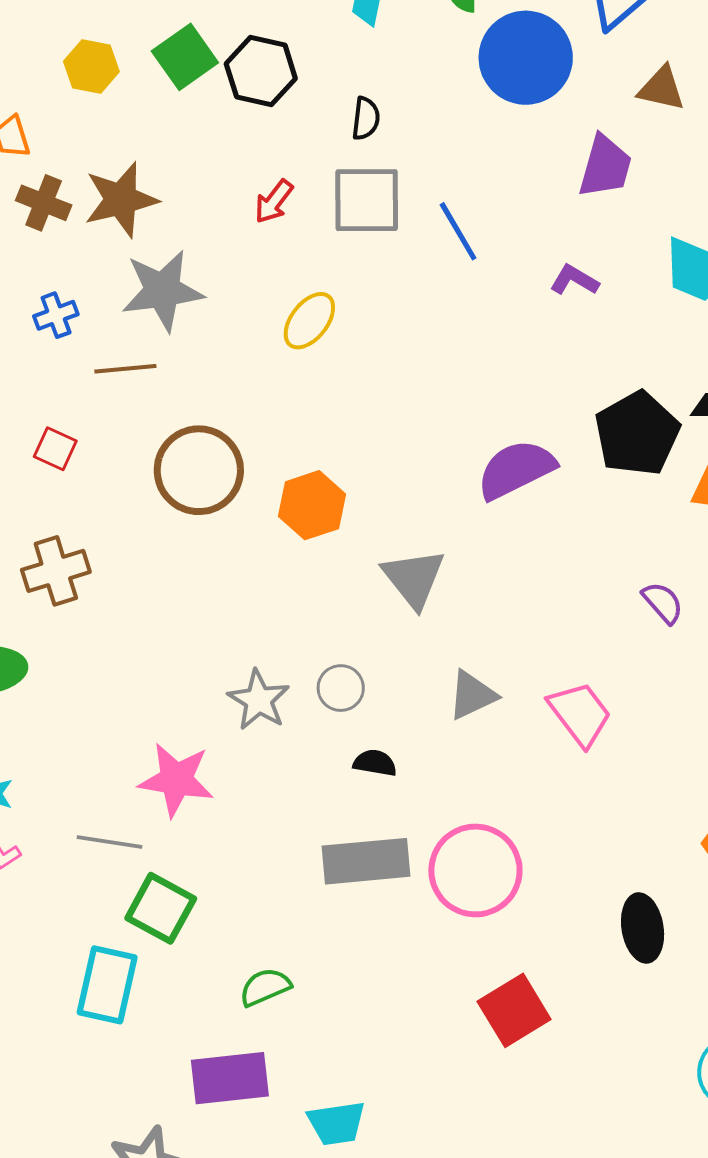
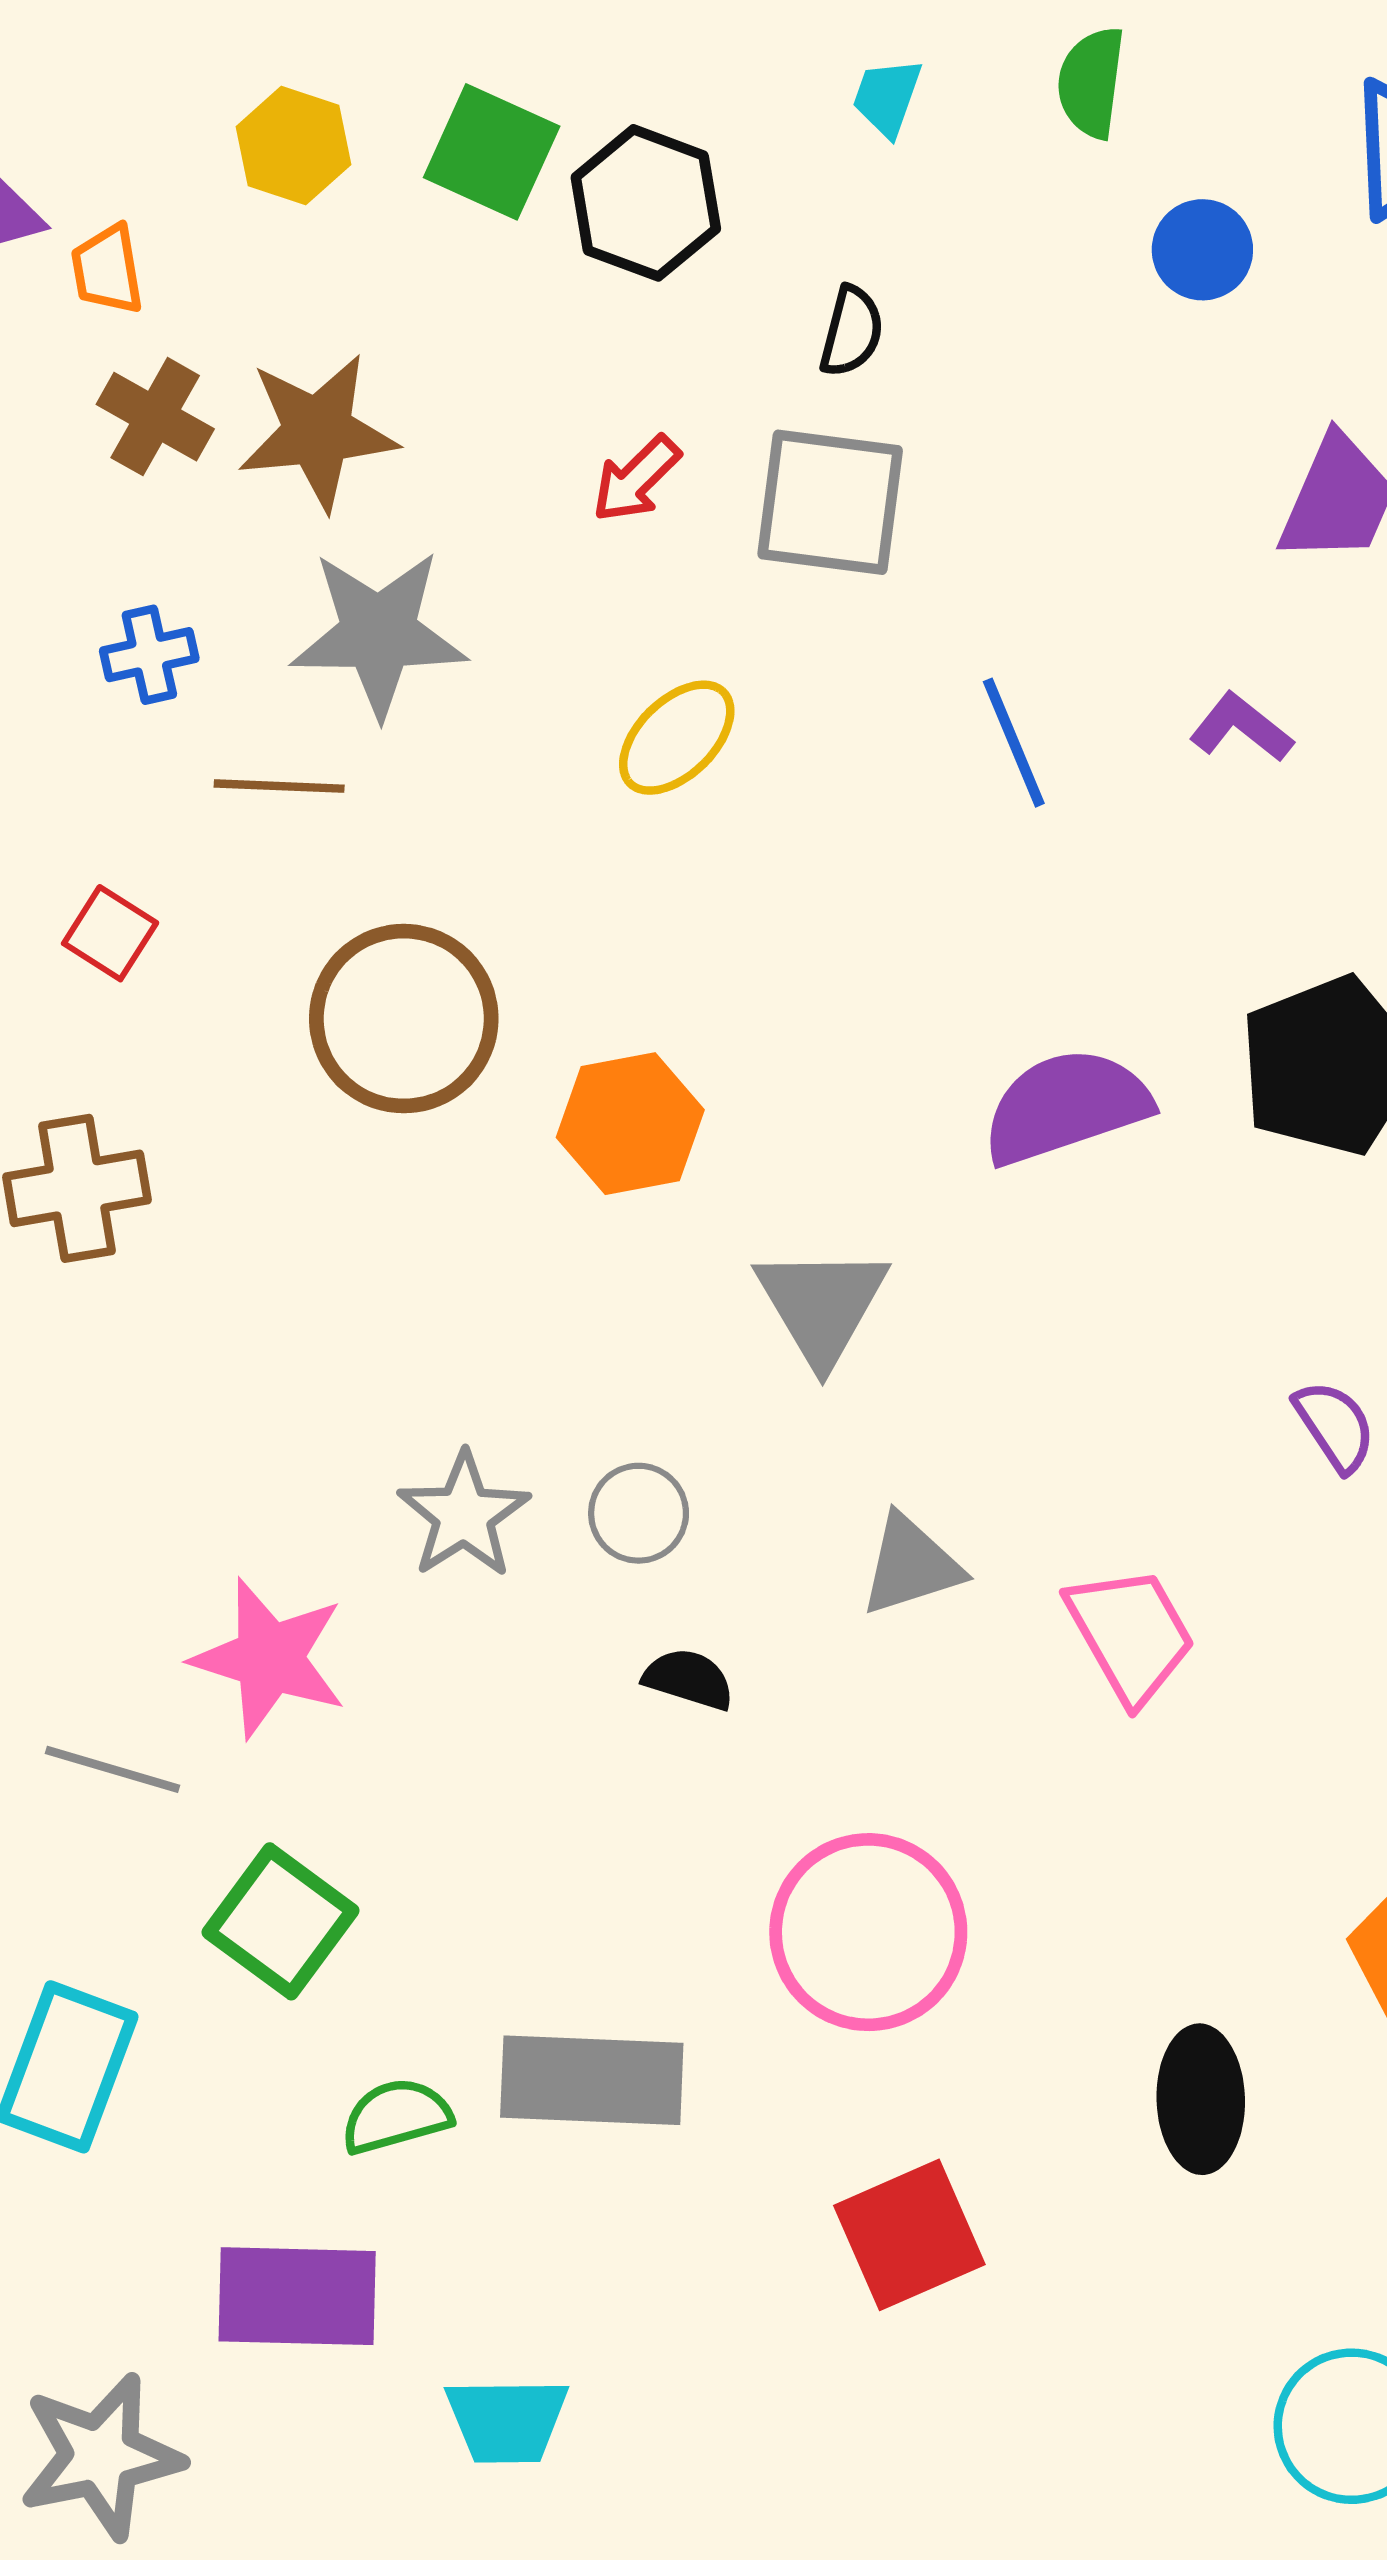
green square: (185, 57) -> (492, 152), turned -38
blue circle: (526, 58) -> (1202, 250), size x0.5
blue line: (458, 231) -> (1014, 743), moved
gray rectangle: (366, 861) -> (592, 2080), moved
green square: (161, 908) -> (280, 1921), moved

